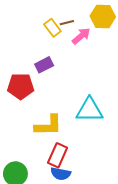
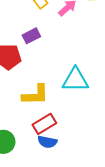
red rectangle: (58, 155) -> (44, 124), turned 35

